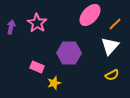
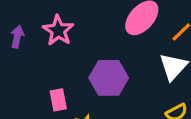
pink rectangle: (37, 67) -> (58, 100), turned 56

